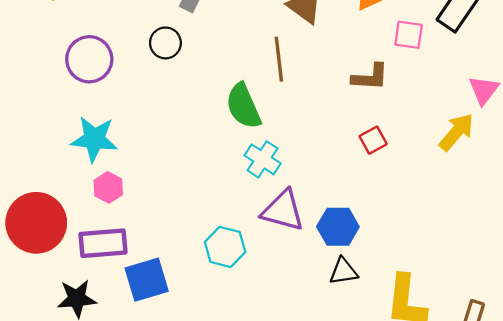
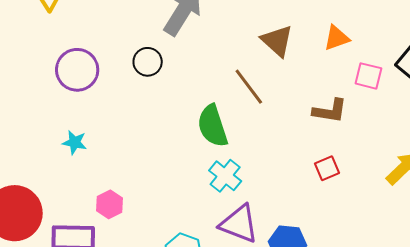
brown line: (279, 59) -> (249, 87), turned -36
cyan star: (94, 139) -> (75, 142), size x0.6
pink hexagon: (108, 187) -> (109, 204), moved

